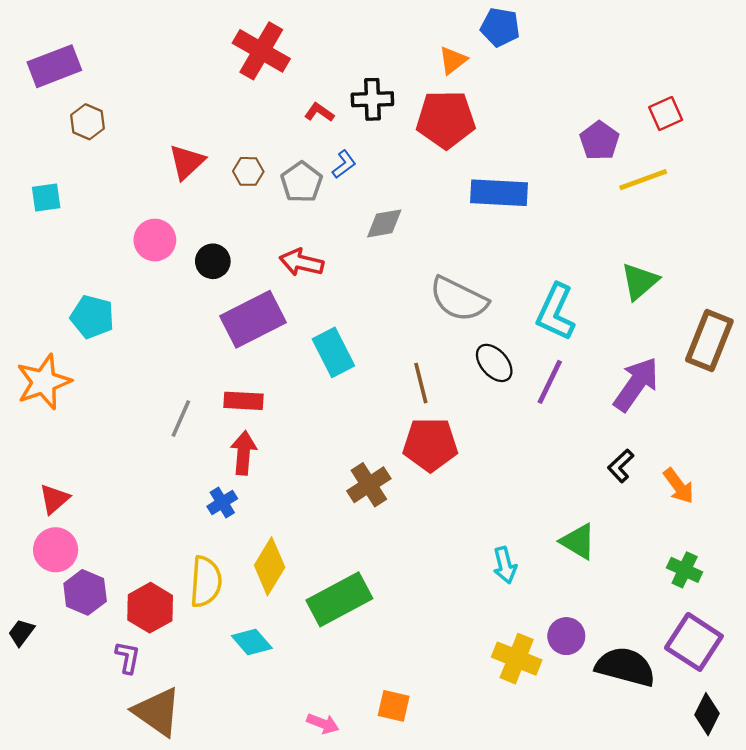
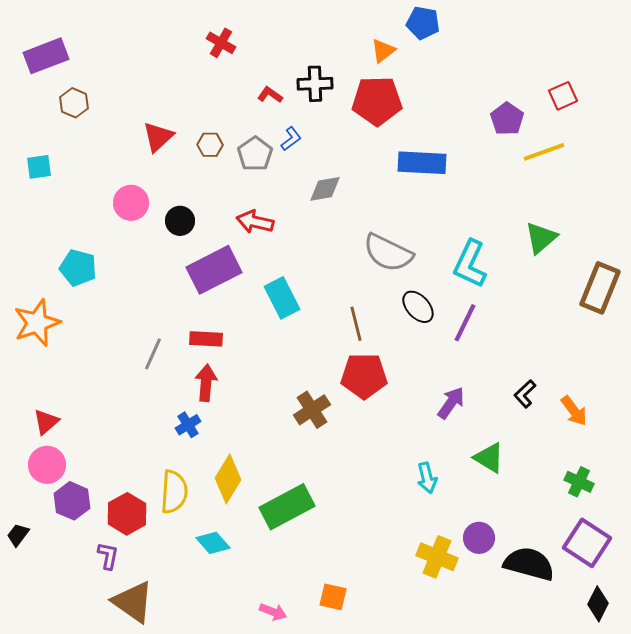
red cross: (261, 51) -> (221, 43), size x0.6
purple arrow: (636, 384) -> (451, 403), moved, size x0.7

